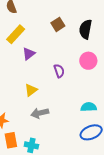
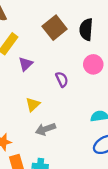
brown square: (58, 24) -> (55, 28), size x1.5

